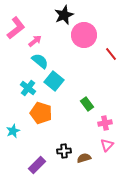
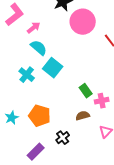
orange pentagon: (41, 113) -> (40, 116), moved
pink cross: (105, 123) -> (102, 101), moved
black cross: (64, 151) -> (63, 138), turned -32
brown semicircle: (84, 158) -> (83, 116), moved

